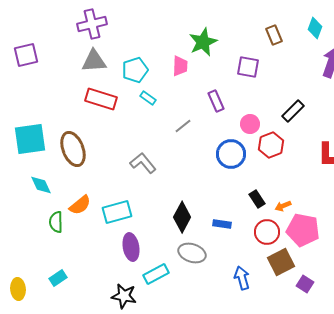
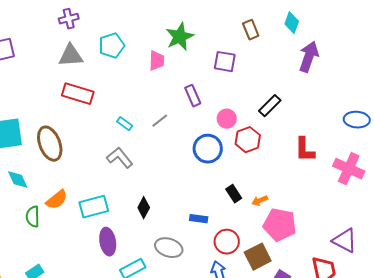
purple cross: (92, 24) -> (69, 19), size x0.7
cyan pentagon: (135, 70) -> (112, 46), moved
cyan rectangle: (148, 98) -> (125, 124), moved
black diamond: (182, 217) -> (144, 208), moved, size x0.7
red circle: (267, 232) -> (227, 242), moved

